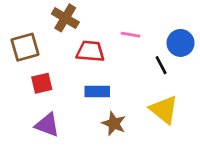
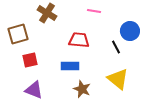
pink line: (131, 35) -> (94, 11), moved
red trapezoid: (90, 51) -> (79, 40), moved

